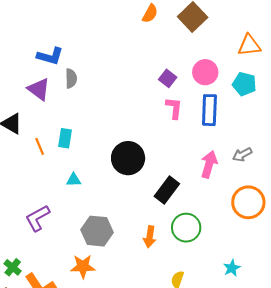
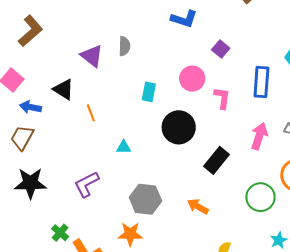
blue L-shape: (50, 56) -> (184, 19), moved
pink circle: (205, 72) -> (192, 79), moved
pink L-shape: (174, 108) -> (222, 98), moved
cyan rectangle: (65, 138) -> (149, 92), moved
green circle: (186, 228) -> (260, 197), moved
orange arrow: (150, 237) -> (198, 206), turned 110

